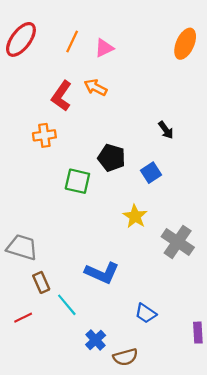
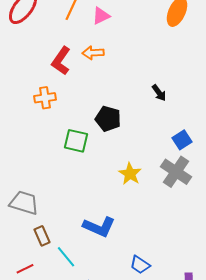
orange arrow: (96, 87) -> (93, 53), turned -30
blue square: (151, 173) -> (182, 140), moved
gray cross: (178, 242) -> (176, 172), moved

